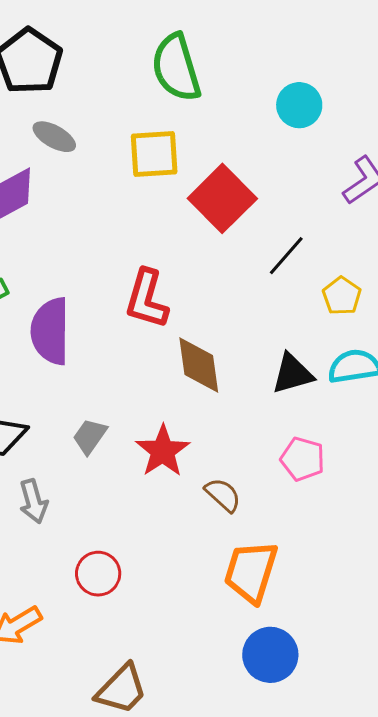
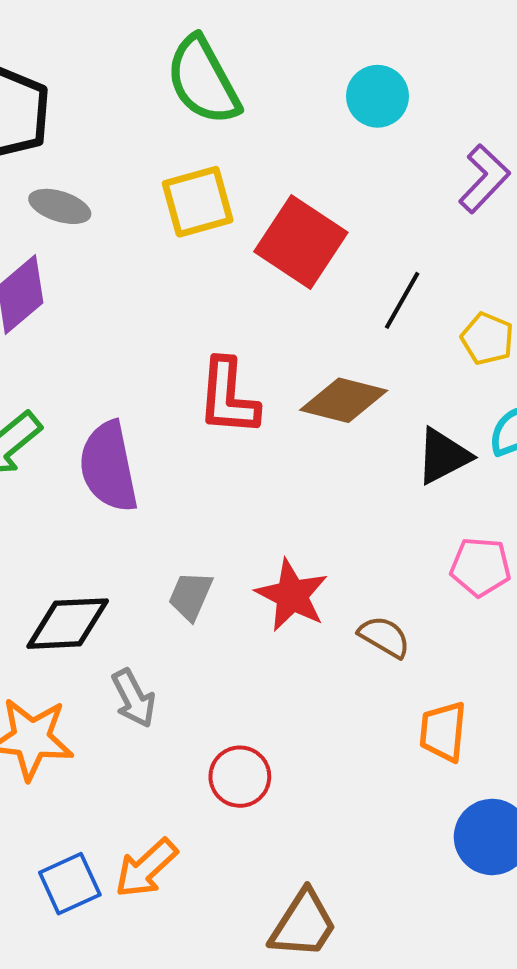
brown diamond: (199, 365) -> (344, 400), moved, turned -56
orange trapezoid: (251, 572) -> (443, 732), size x0.7

